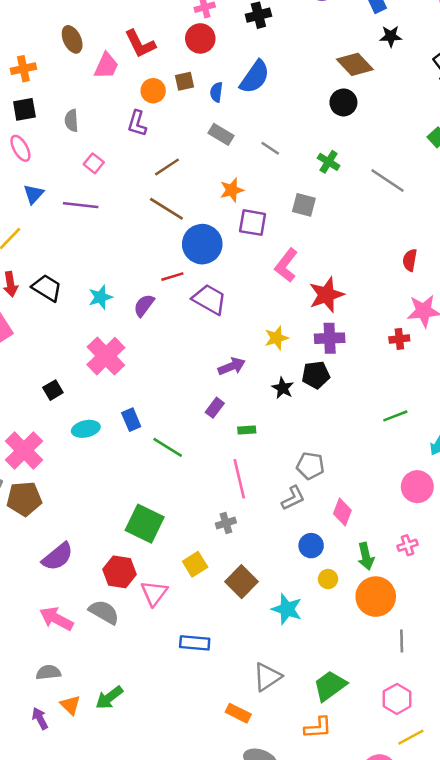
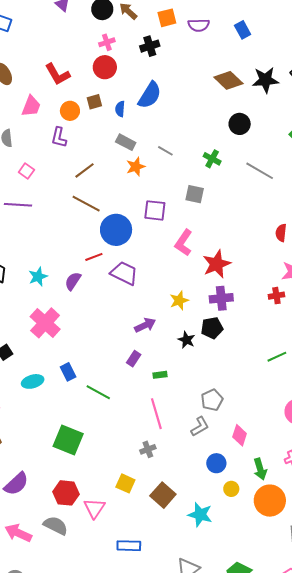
black star: (391, 36) -> (265, 80), moved, size x1.5
pink trapezoid: (106, 66) -> (31, 106), moved
black circle: (343, 102) -> (240, 124), moved
orange star: (232, 190) -> (136, 167), moved
gray pentagon: (310, 466) -> (212, 400), turned -30
green square: (145, 524) -> (68, 440), moved
yellow square: (195, 564) -> (125, 483), turned -30

